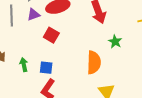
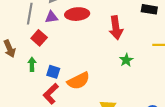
red square: (51, 35) -> (39, 38), moved
orange semicircle: (94, 62) -> (78, 81), moved, turned 50

